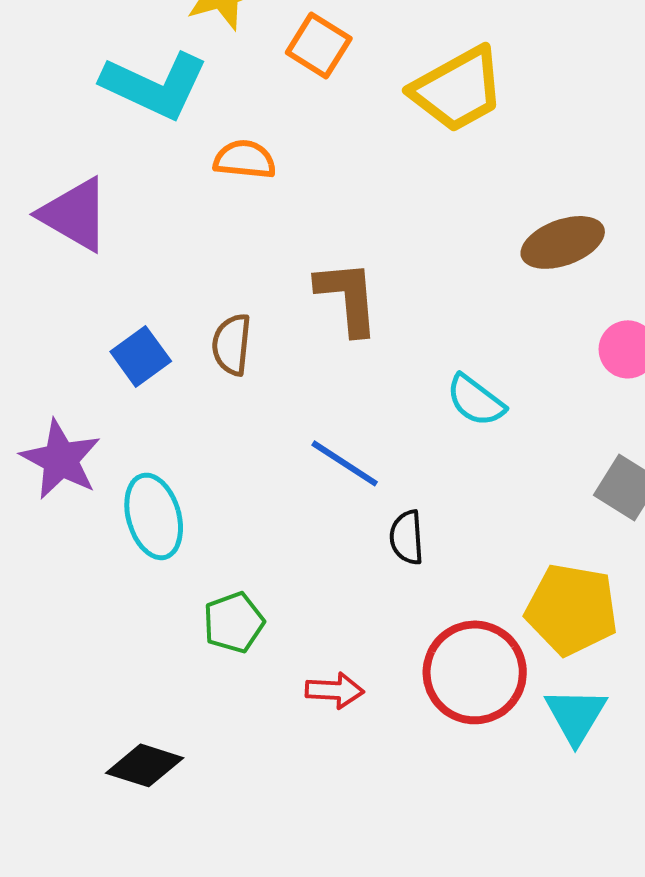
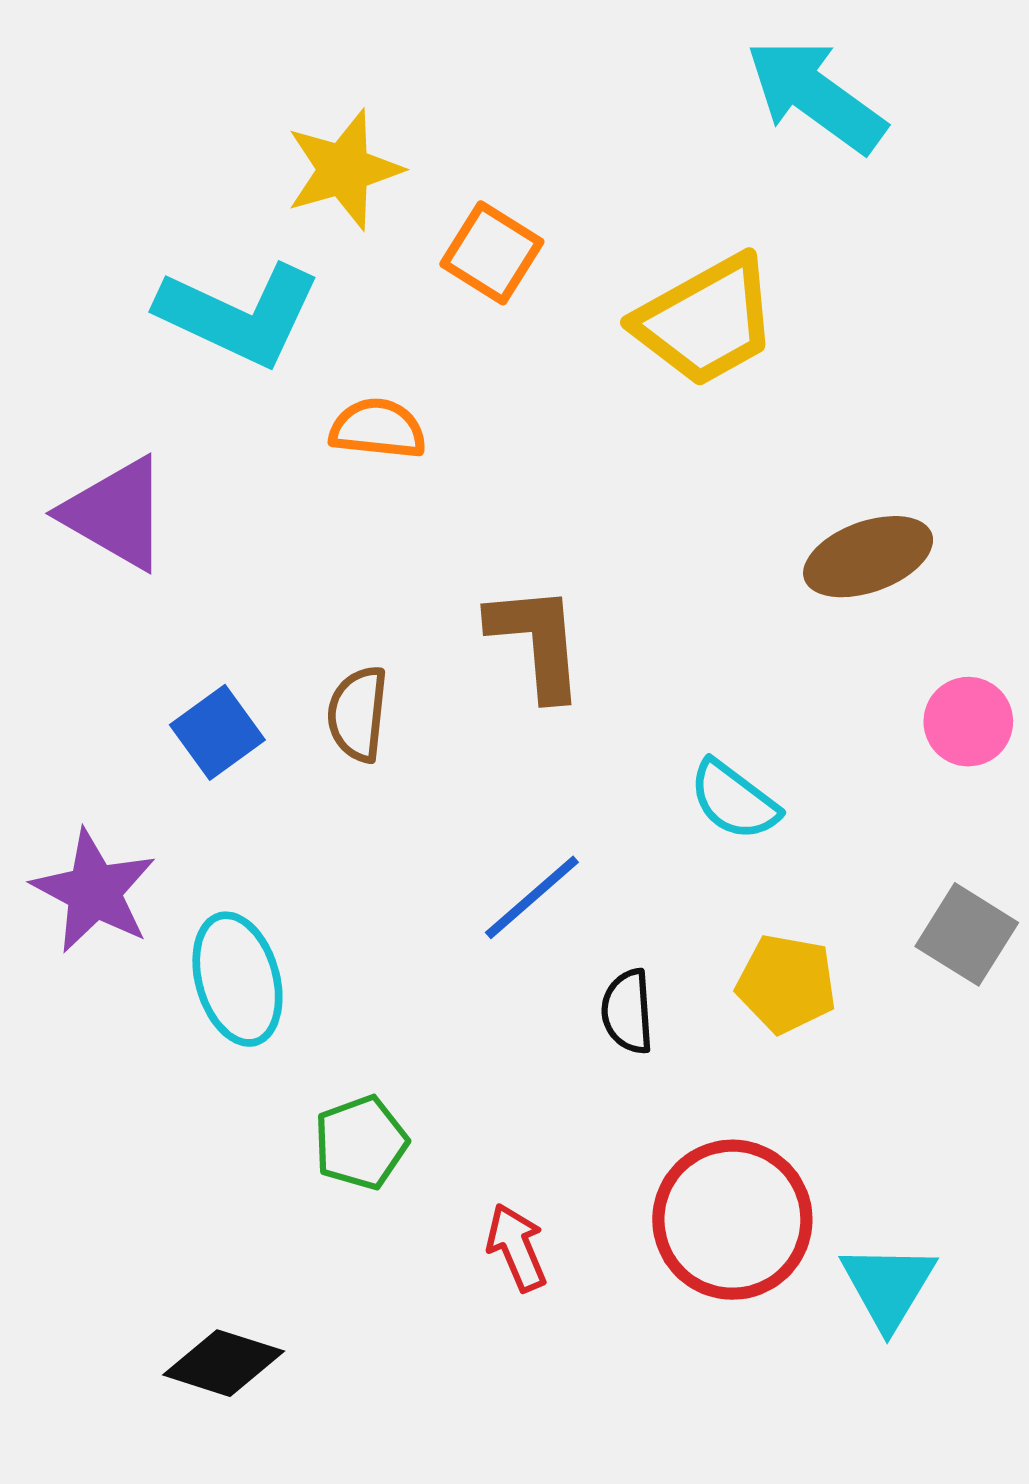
blue line: (345, 463) -> (532, 897), turned -74
yellow pentagon: (572, 609) -> (786, 984), moved, size x0.7
red arrow: (335, 690) -> (517, 1247), turned -116

